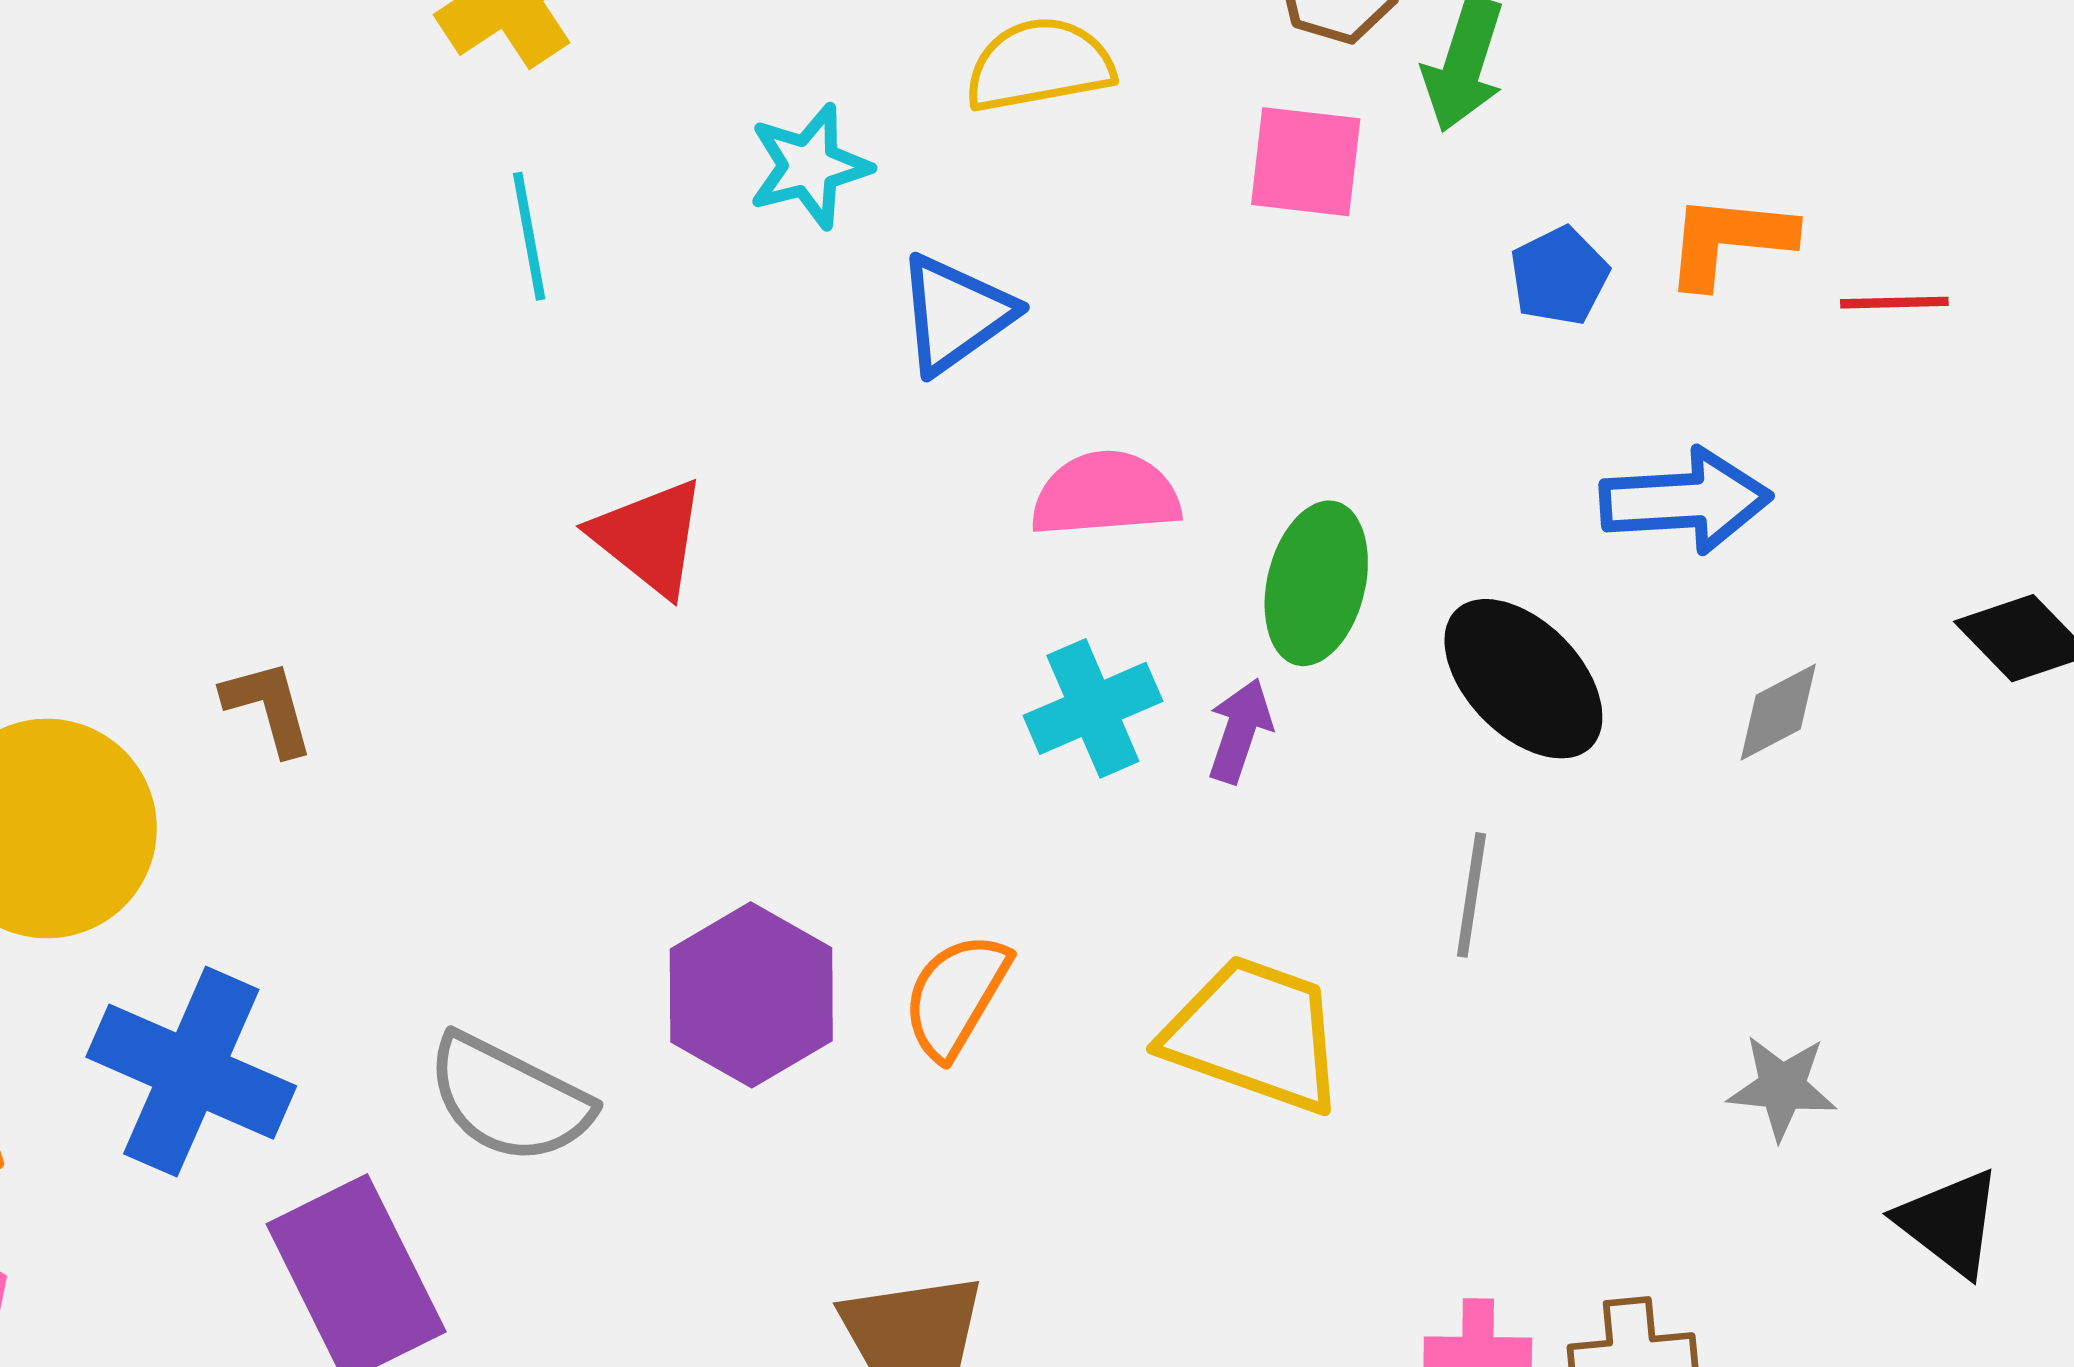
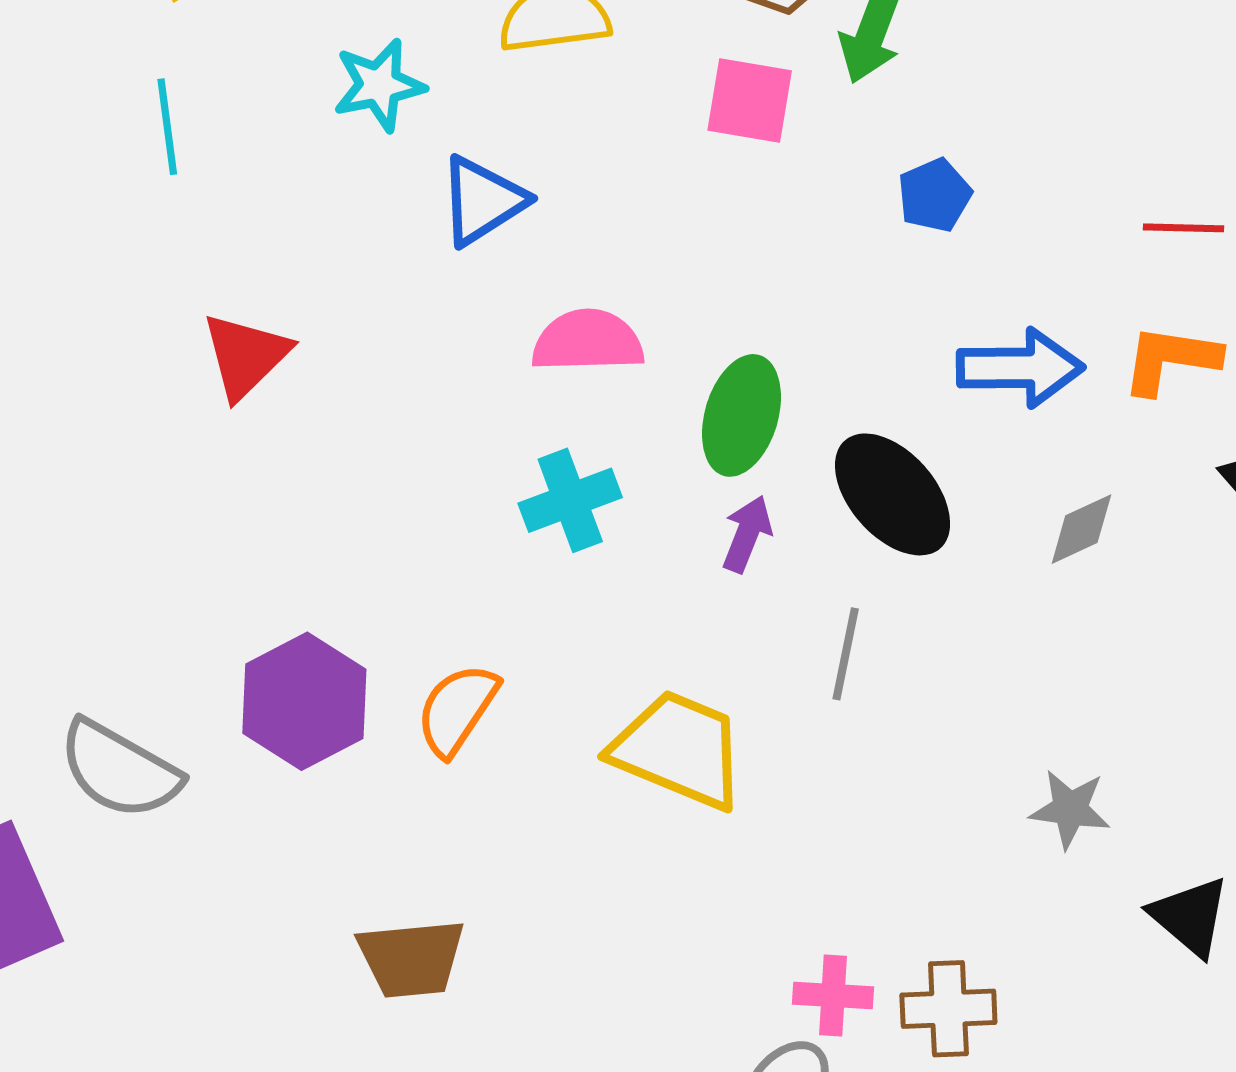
orange L-shape: (1729, 240) -> (1171, 359), moved
red triangle: (649, 537) -> (246, 356), turned 34
purple arrow: (1240, 731) -> (747, 534), moved

